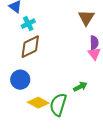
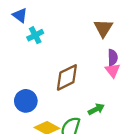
brown diamond: (30, 47) -> (67, 77), moved

